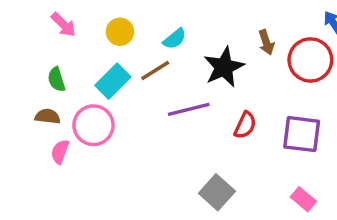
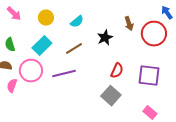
black star: (224, 67) -> (105, 38), size x0.7
brown line: (155, 71) -> (74, 49), moved
purple line: (189, 109) -> (64, 74), moved
gray square: (217, 192) -> (111, 96), moved

